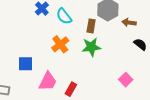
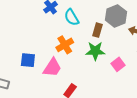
pink square: (126, 80) -> (118, 64), moved
pink trapezoid: (48, 81) -> (52, 68), moved

